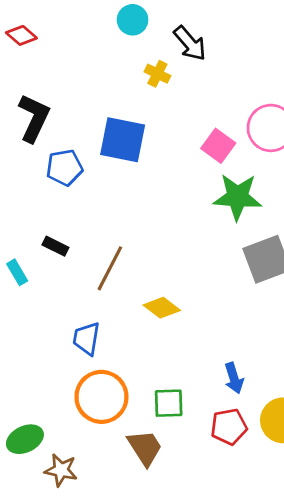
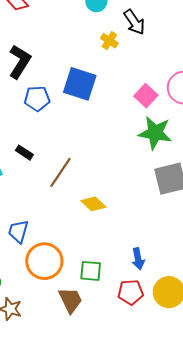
blue trapezoid: (86, 339) -> (18, 231), moved

